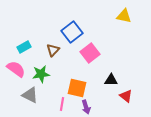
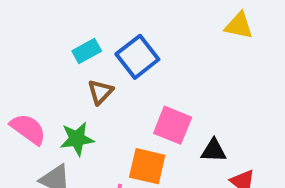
cyan rectangle: (24, 47) -> (87, 51), moved
pink square: (90, 53) -> (173, 125), moved, turned -30

